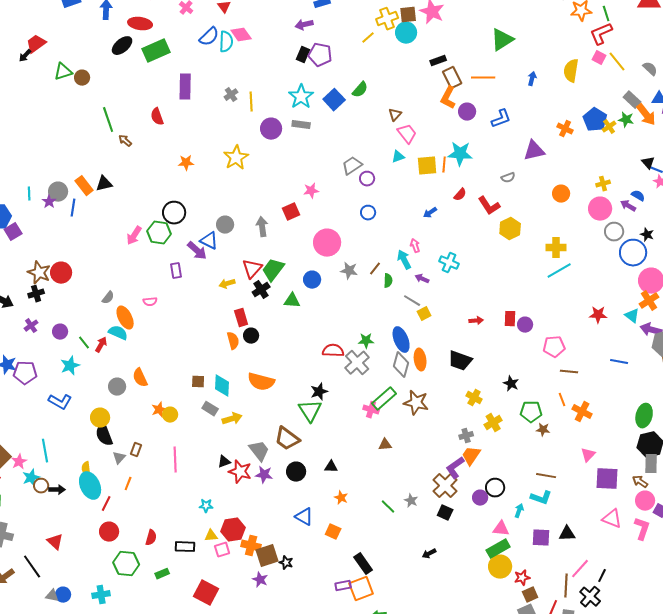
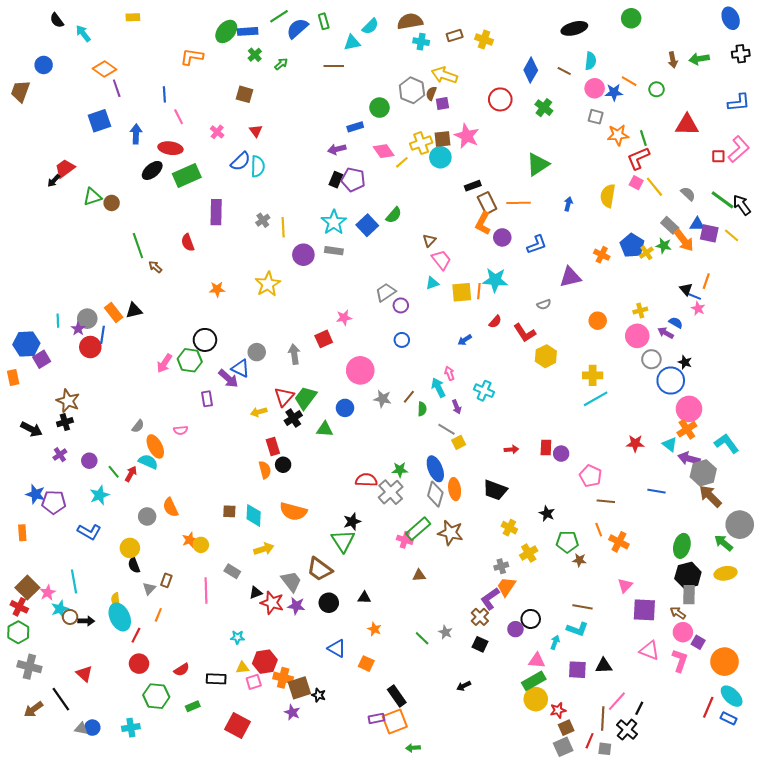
pink diamond: (241, 35) -> (384, 151), moved
red circle: (61, 273) -> (90, 347), moved
purple arrow: (422, 279) -> (457, 407), turned -136
pink pentagon: (554, 347) -> (591, 476), turned 30
gray rectangle: (210, 409) -> (232, 571), moved
black semicircle: (104, 435) -> (134, 565), size x0.7
brown cross: (445, 486) -> (480, 617), size x0.7
red semicircle: (151, 538) -> (182, 670), turned 42

